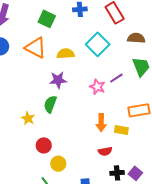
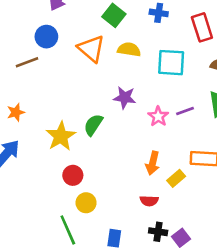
cyan square: (98, 44) -> (171, 63), turned 35
yellow semicircle: (66, 54) -> (129, 49), moved
purple star: (58, 80) -> (125, 98), moved
yellow star: (28, 118) -> (61, 136), size x1.6
yellow rectangle: (121, 130) -> (176, 178), turned -64

